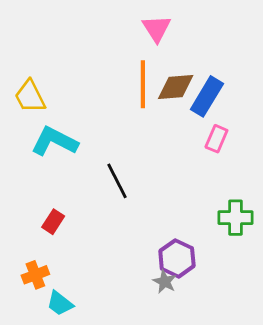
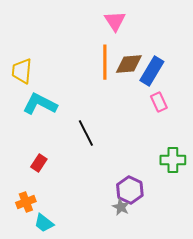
yellow trapezoid: (30, 96) -> (22, 71), turned 32
pink rectangle: (216, 139) -> (159, 102), turned -48

